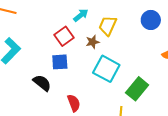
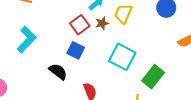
brown star: (93, 42) -> (102, 23), moved
blue square: (60, 62) -> (76, 50), turned 30

